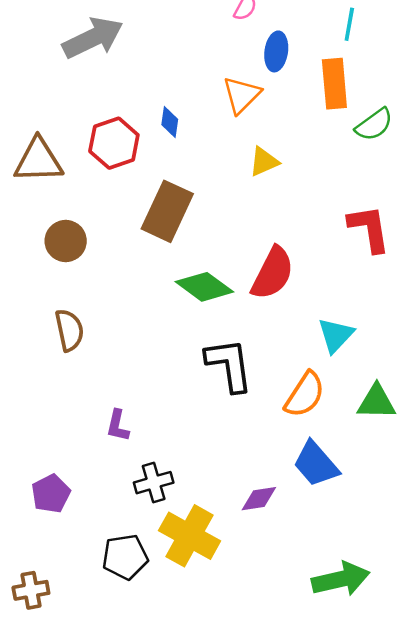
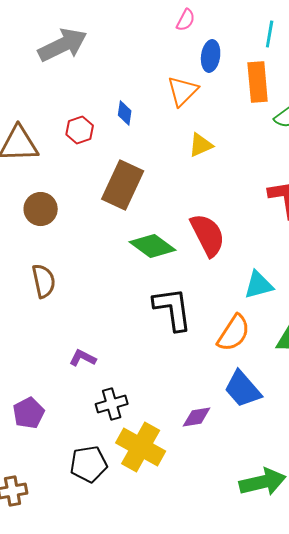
red hexagon: (114, 143) -> (80, 130), size x0.7
red semicircle: (273, 273) -> (208, 235), turned -54
cyan triangle: (336, 335) -> (259, 285), turned 32
purple L-shape: (118, 426) -> (83, 358), turned 104

